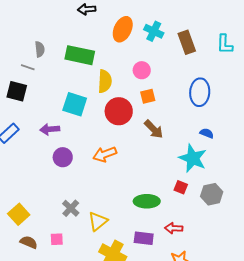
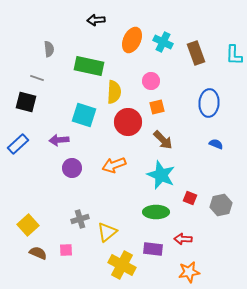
gray semicircle: (40, 49) -> (49, 49), moved
cyan star: (193, 158) -> (161, 175), moved
gray cross: (71, 208) -> (80, 219), turned 30

